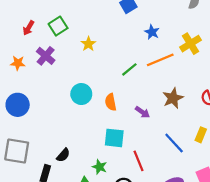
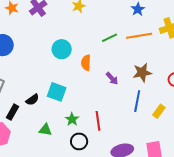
cyan square: (114, 138) -> (57, 92), moved
blue line: (174, 143) -> (137, 101), moved, turned 40
green star: (100, 167) -> (72, 119), moved

